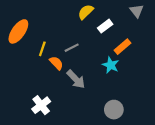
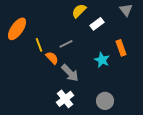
orange rectangle: (123, 47) -> (121, 48), moved, turned -70
yellow line: (42, 49) -> (39, 45), turned -40
white cross: (41, 105) -> (65, 99), moved

